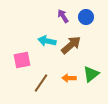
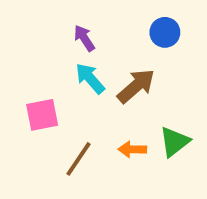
purple arrow: (63, 16) -> (84, 38), moved
cyan arrow: (47, 41) -> (90, 78), turned 36

